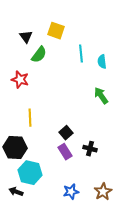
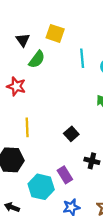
black square: (66, 133) -> (71, 134), moved
purple rectangle: (65, 152) -> (65, 175), moved
cyan hexagon: (30, 173) -> (41, 187), moved

